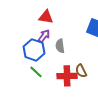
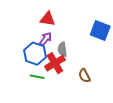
green line: (36, 72) -> (37, 77), turned -32
red cross: (67, 76) -> (55, 63), moved, turned -30

